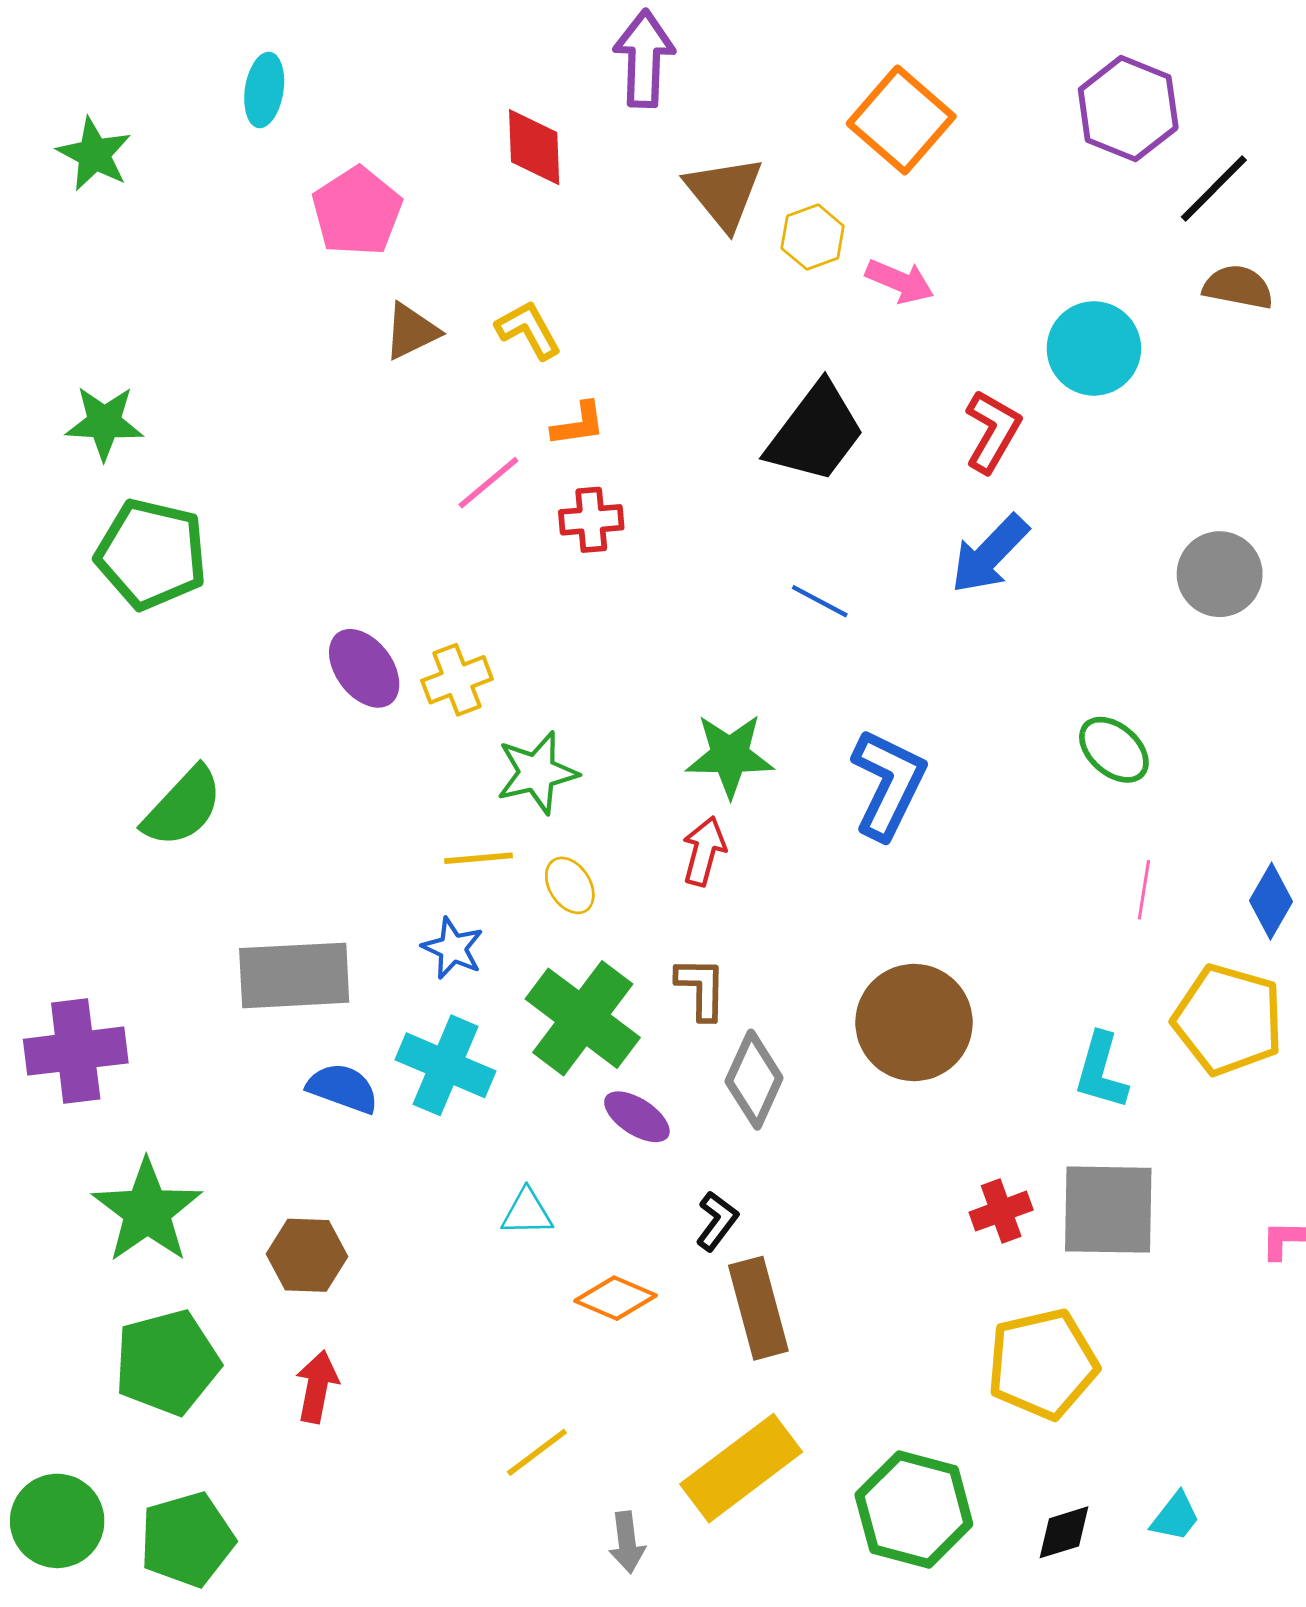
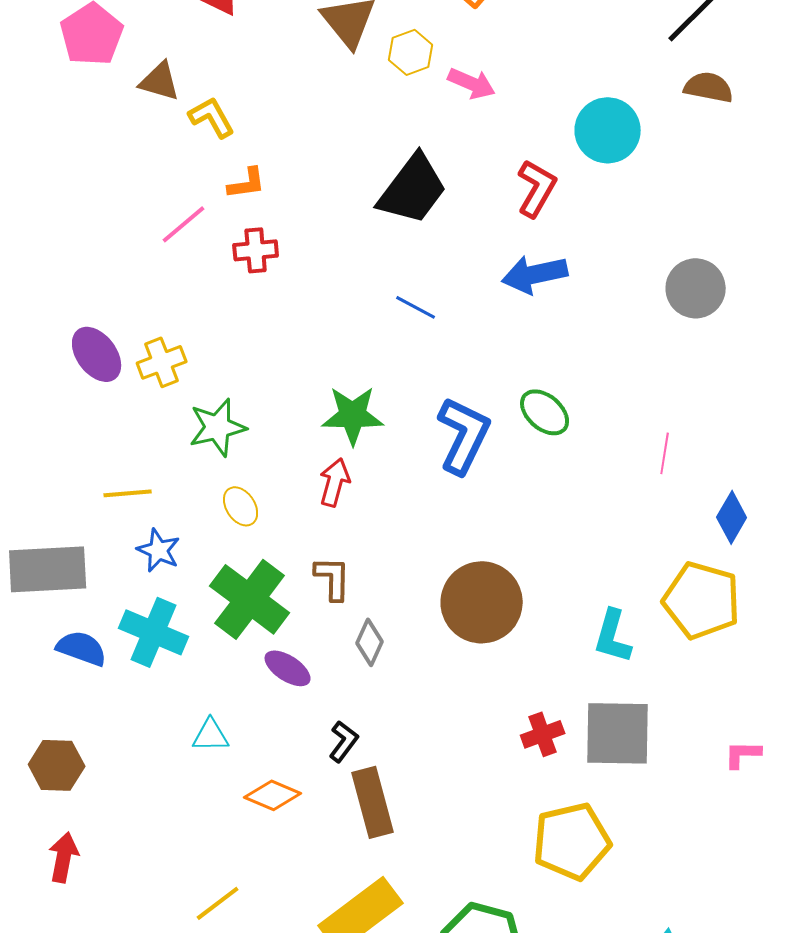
brown triangle: (411, 331) -> (160, 81), moved, turned 42
blue arrow: (990, 554) -> (535, 274), turned 34
green ellipse: (1114, 750) -> (545, 412), moved
yellow line: (478, 858) -> (128, 493), moved
pink line: (1144, 890) -> (665, 453), moved
gray diamond: (754, 1080) -> (370, 642), size x0.7

